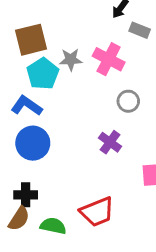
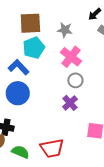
pink cross: (109, 59) -> (71, 57), moved
gray star: (71, 60) -> (65, 30), moved
gray circle: (128, 101) -> (75, 80), moved

